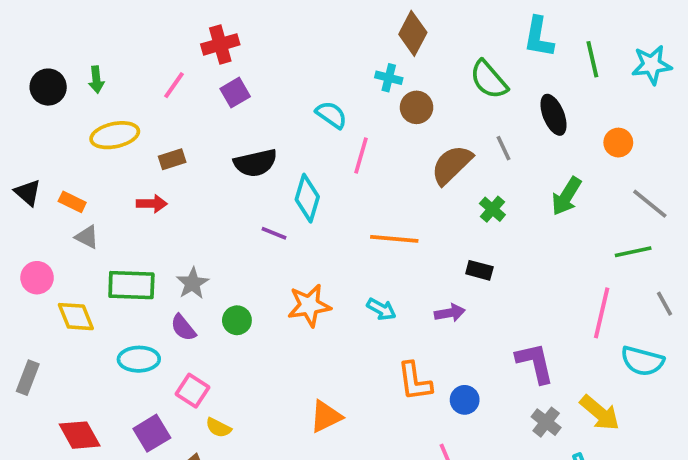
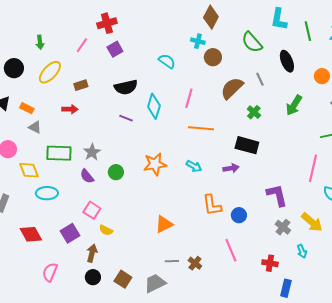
black circle: (48, 87) -> (14, 68), moved
yellow ellipse: (115, 135) -> (50, 72), turned -35
pink line: (361, 156) -> (189, 98), moved
purple line: (274, 233) -> (126, 118), moved
black rectangle: (479, 270) -> (247, 145), size x1.6
cyan ellipse: (139, 359) -> (47, 193), moved

